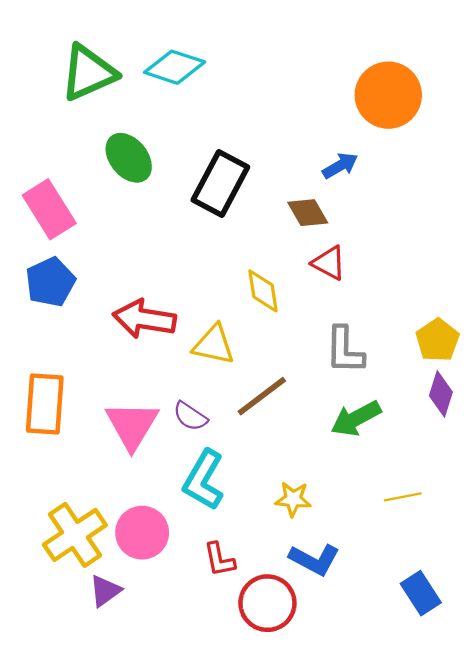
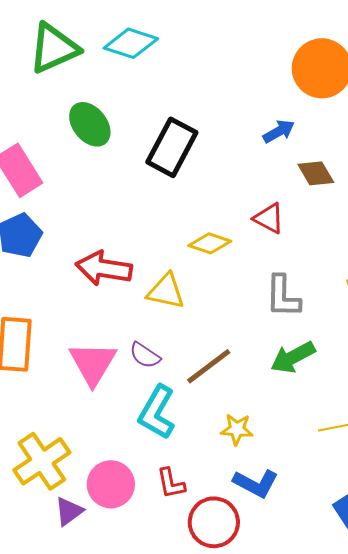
brown diamond: (308, 213) -> (316, 173), moved
yellow diamond: (263, 291) -> (210, 243), turned -63
brown line: (262, 396) -> (209, 366), moved
pink circle: (142, 533) -> (111, 484), moved

